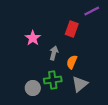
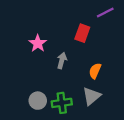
orange semicircle: (72, 62) -> (95, 71), moved
green cross: (53, 80) -> (62, 103), moved

